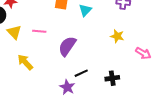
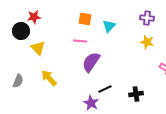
pink line: (39, 31) -> (80, 41), moved
yellow star: (117, 36) -> (147, 42), moved

